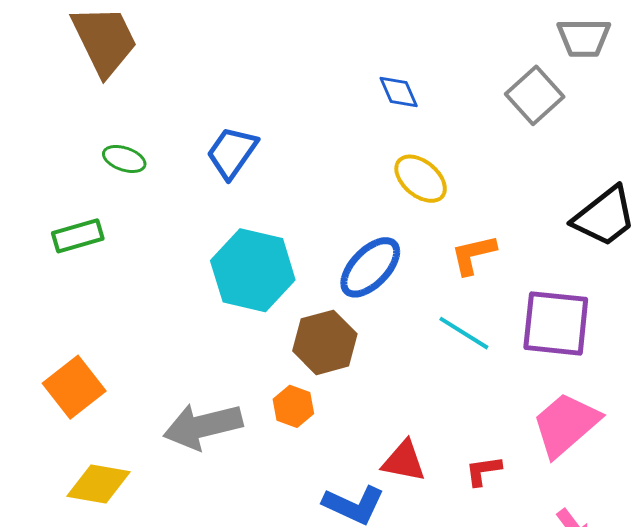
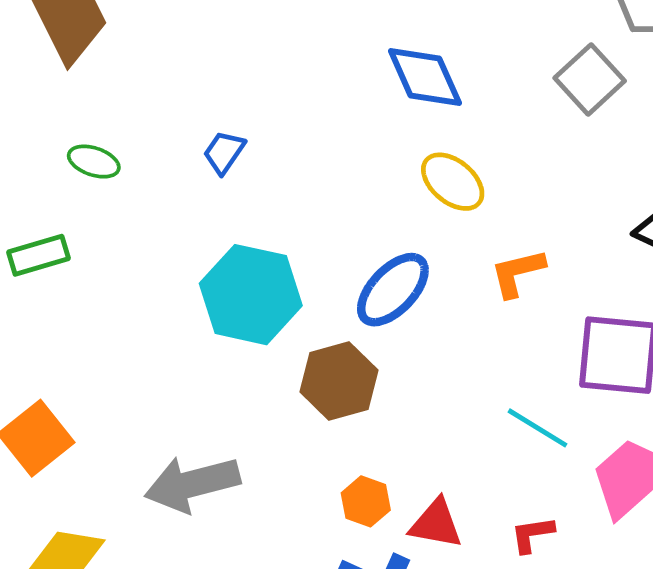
blue diamond: (399, 92) -> (425, 77), size x1.6
blue trapezoid: (232, 152) -> (224, 152), size x0.7
cyan line: (464, 333) -> (537, 428), moved
orange hexagon: (293, 406) -> (366, 501), moved

